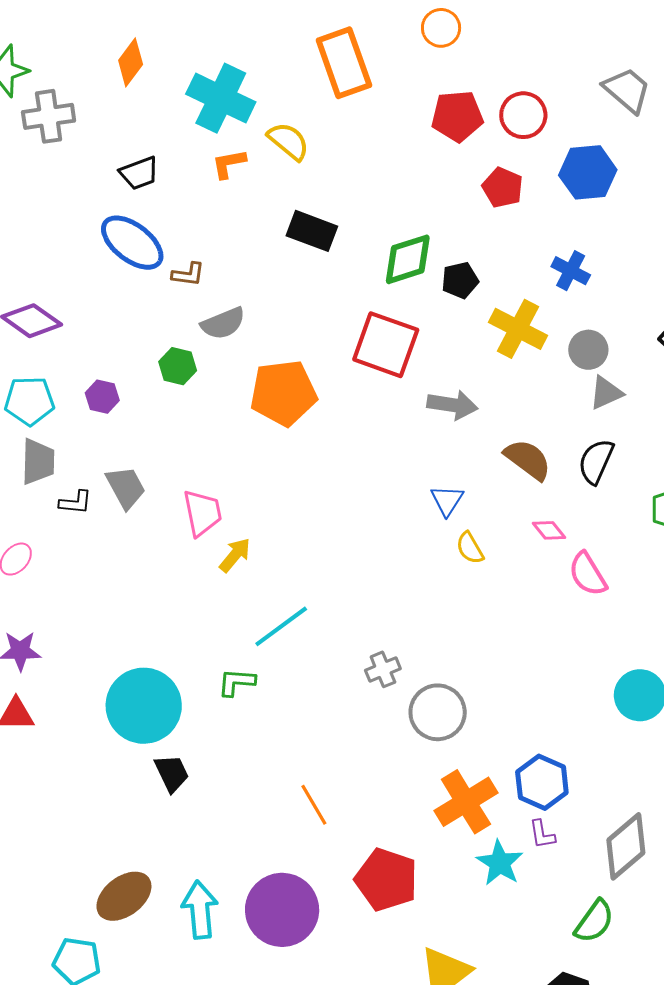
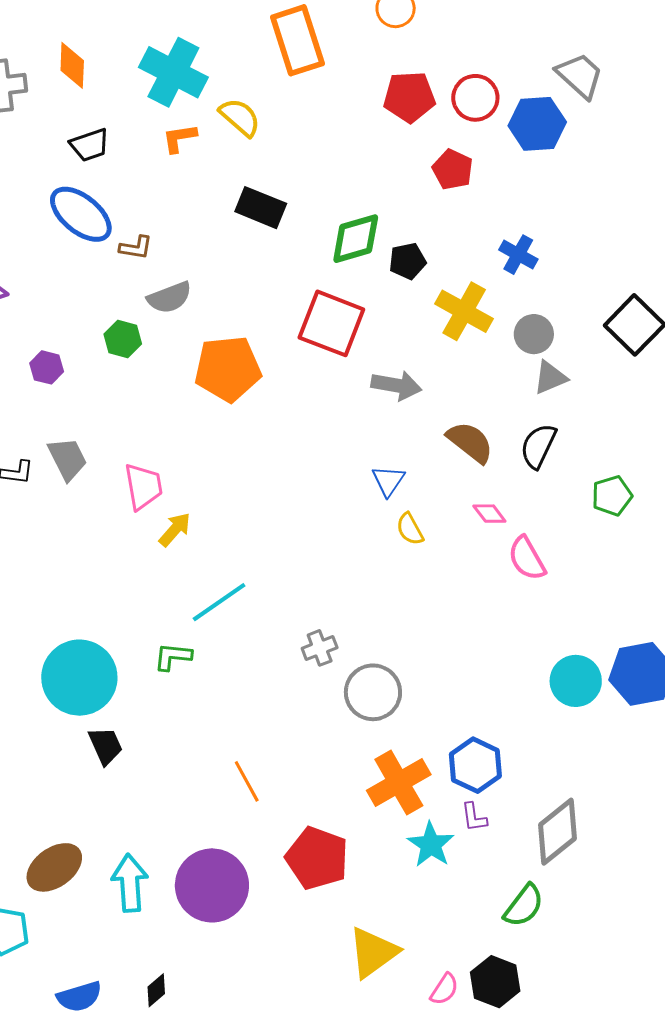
orange diamond: (131, 62) -> (72, 65), moved, turned -36
blue hexagon: (588, 172) -> (537, 124), moved

